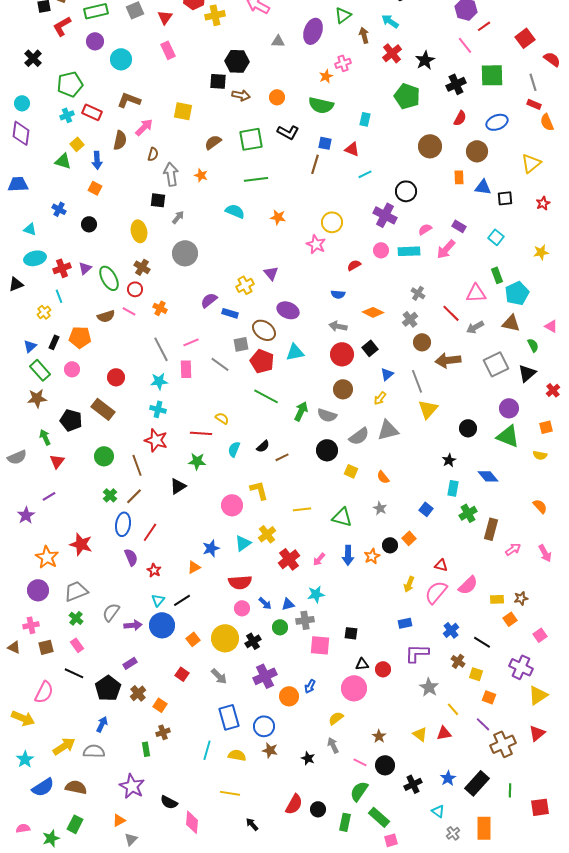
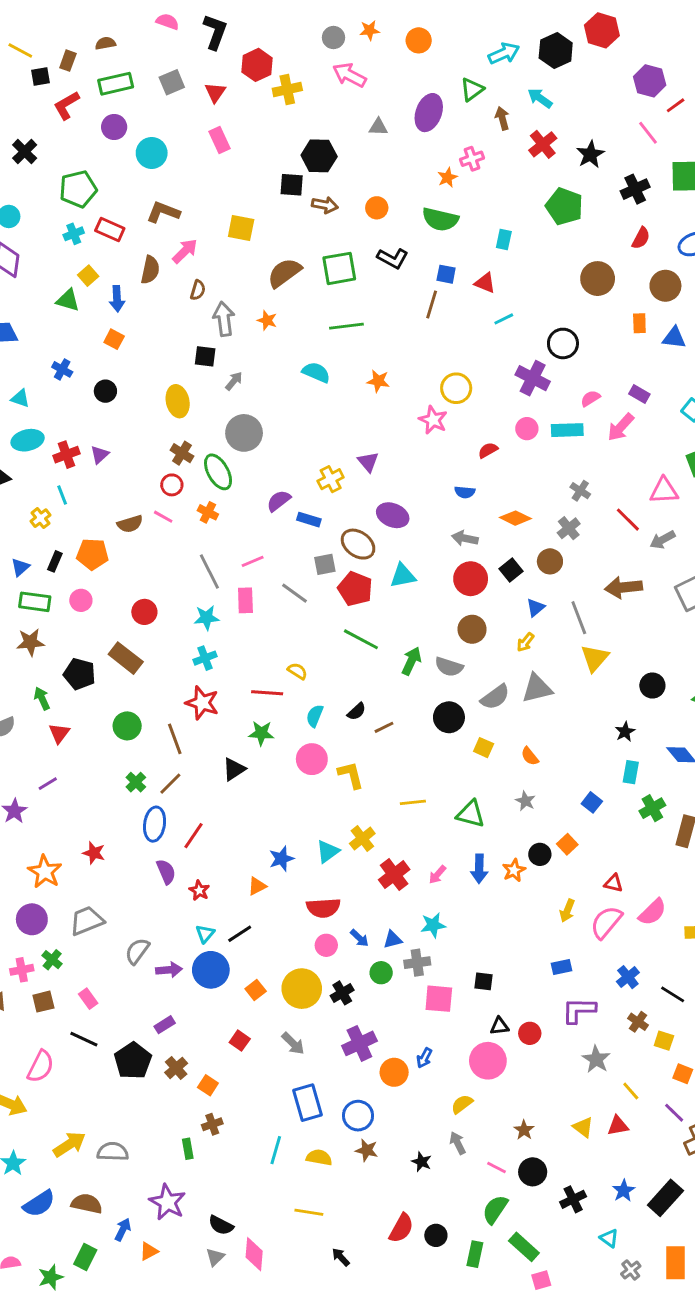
brown semicircle: (213, 142) -> (284, 273), size x1.4
green ellipse: (109, 278) -> (218, 472), moved
brown circle: (422, 342) -> (550, 561), moved
green rectangle: (40, 370) -> (35, 602), turned -40
cyan cross: (158, 409) -> (205, 658), turned -35
pink circle: (232, 505) -> (312, 759), moved
red star: (81, 544) -> (94, 853), size x0.7
green cross: (76, 618) -> (52, 960), moved
blue arrow: (102, 724) -> (123, 1230), moved
gray triangle: (131, 839) -> (215, 1257), moved

